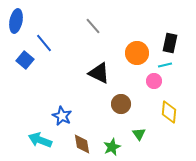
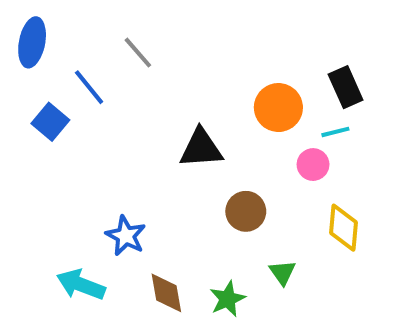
gray line: (93, 26) -> (138, 53), moved
black rectangle: (170, 43) -> (346, 87), turned -36
black triangle: (99, 73) -> (201, 148), turned -30

